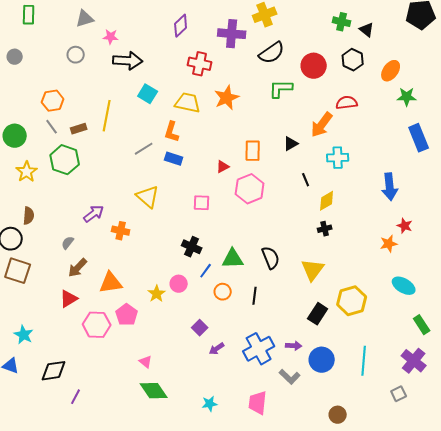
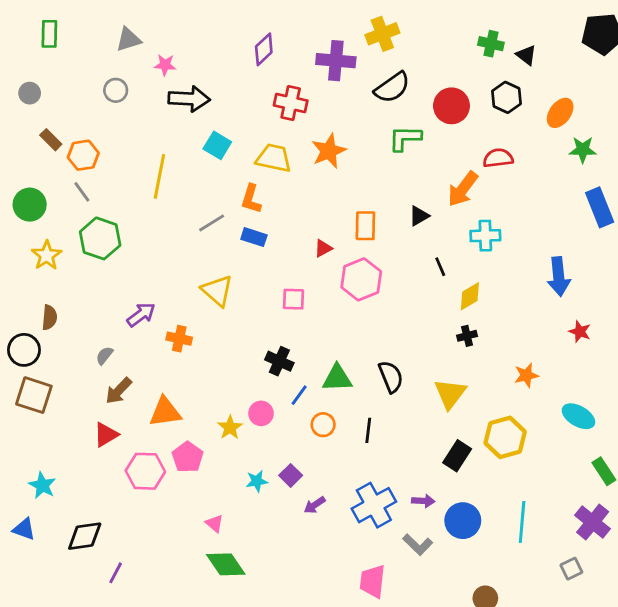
brown rectangle: (79, 129) -> (51, 140), moved, turned 63
orange star: (389, 244) -> (526, 375), moved
cyan star: (210, 404) -> (257, 481), moved

